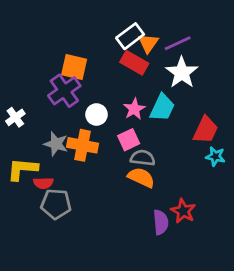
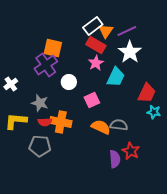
pink star: (134, 109) -> (96, 63), moved
orange cross: (83, 145) -> (61, 122), moved
gray semicircle: (143, 158) -> (119, 125), moved
red semicircle: (43, 183) -> (45, 122), moved

